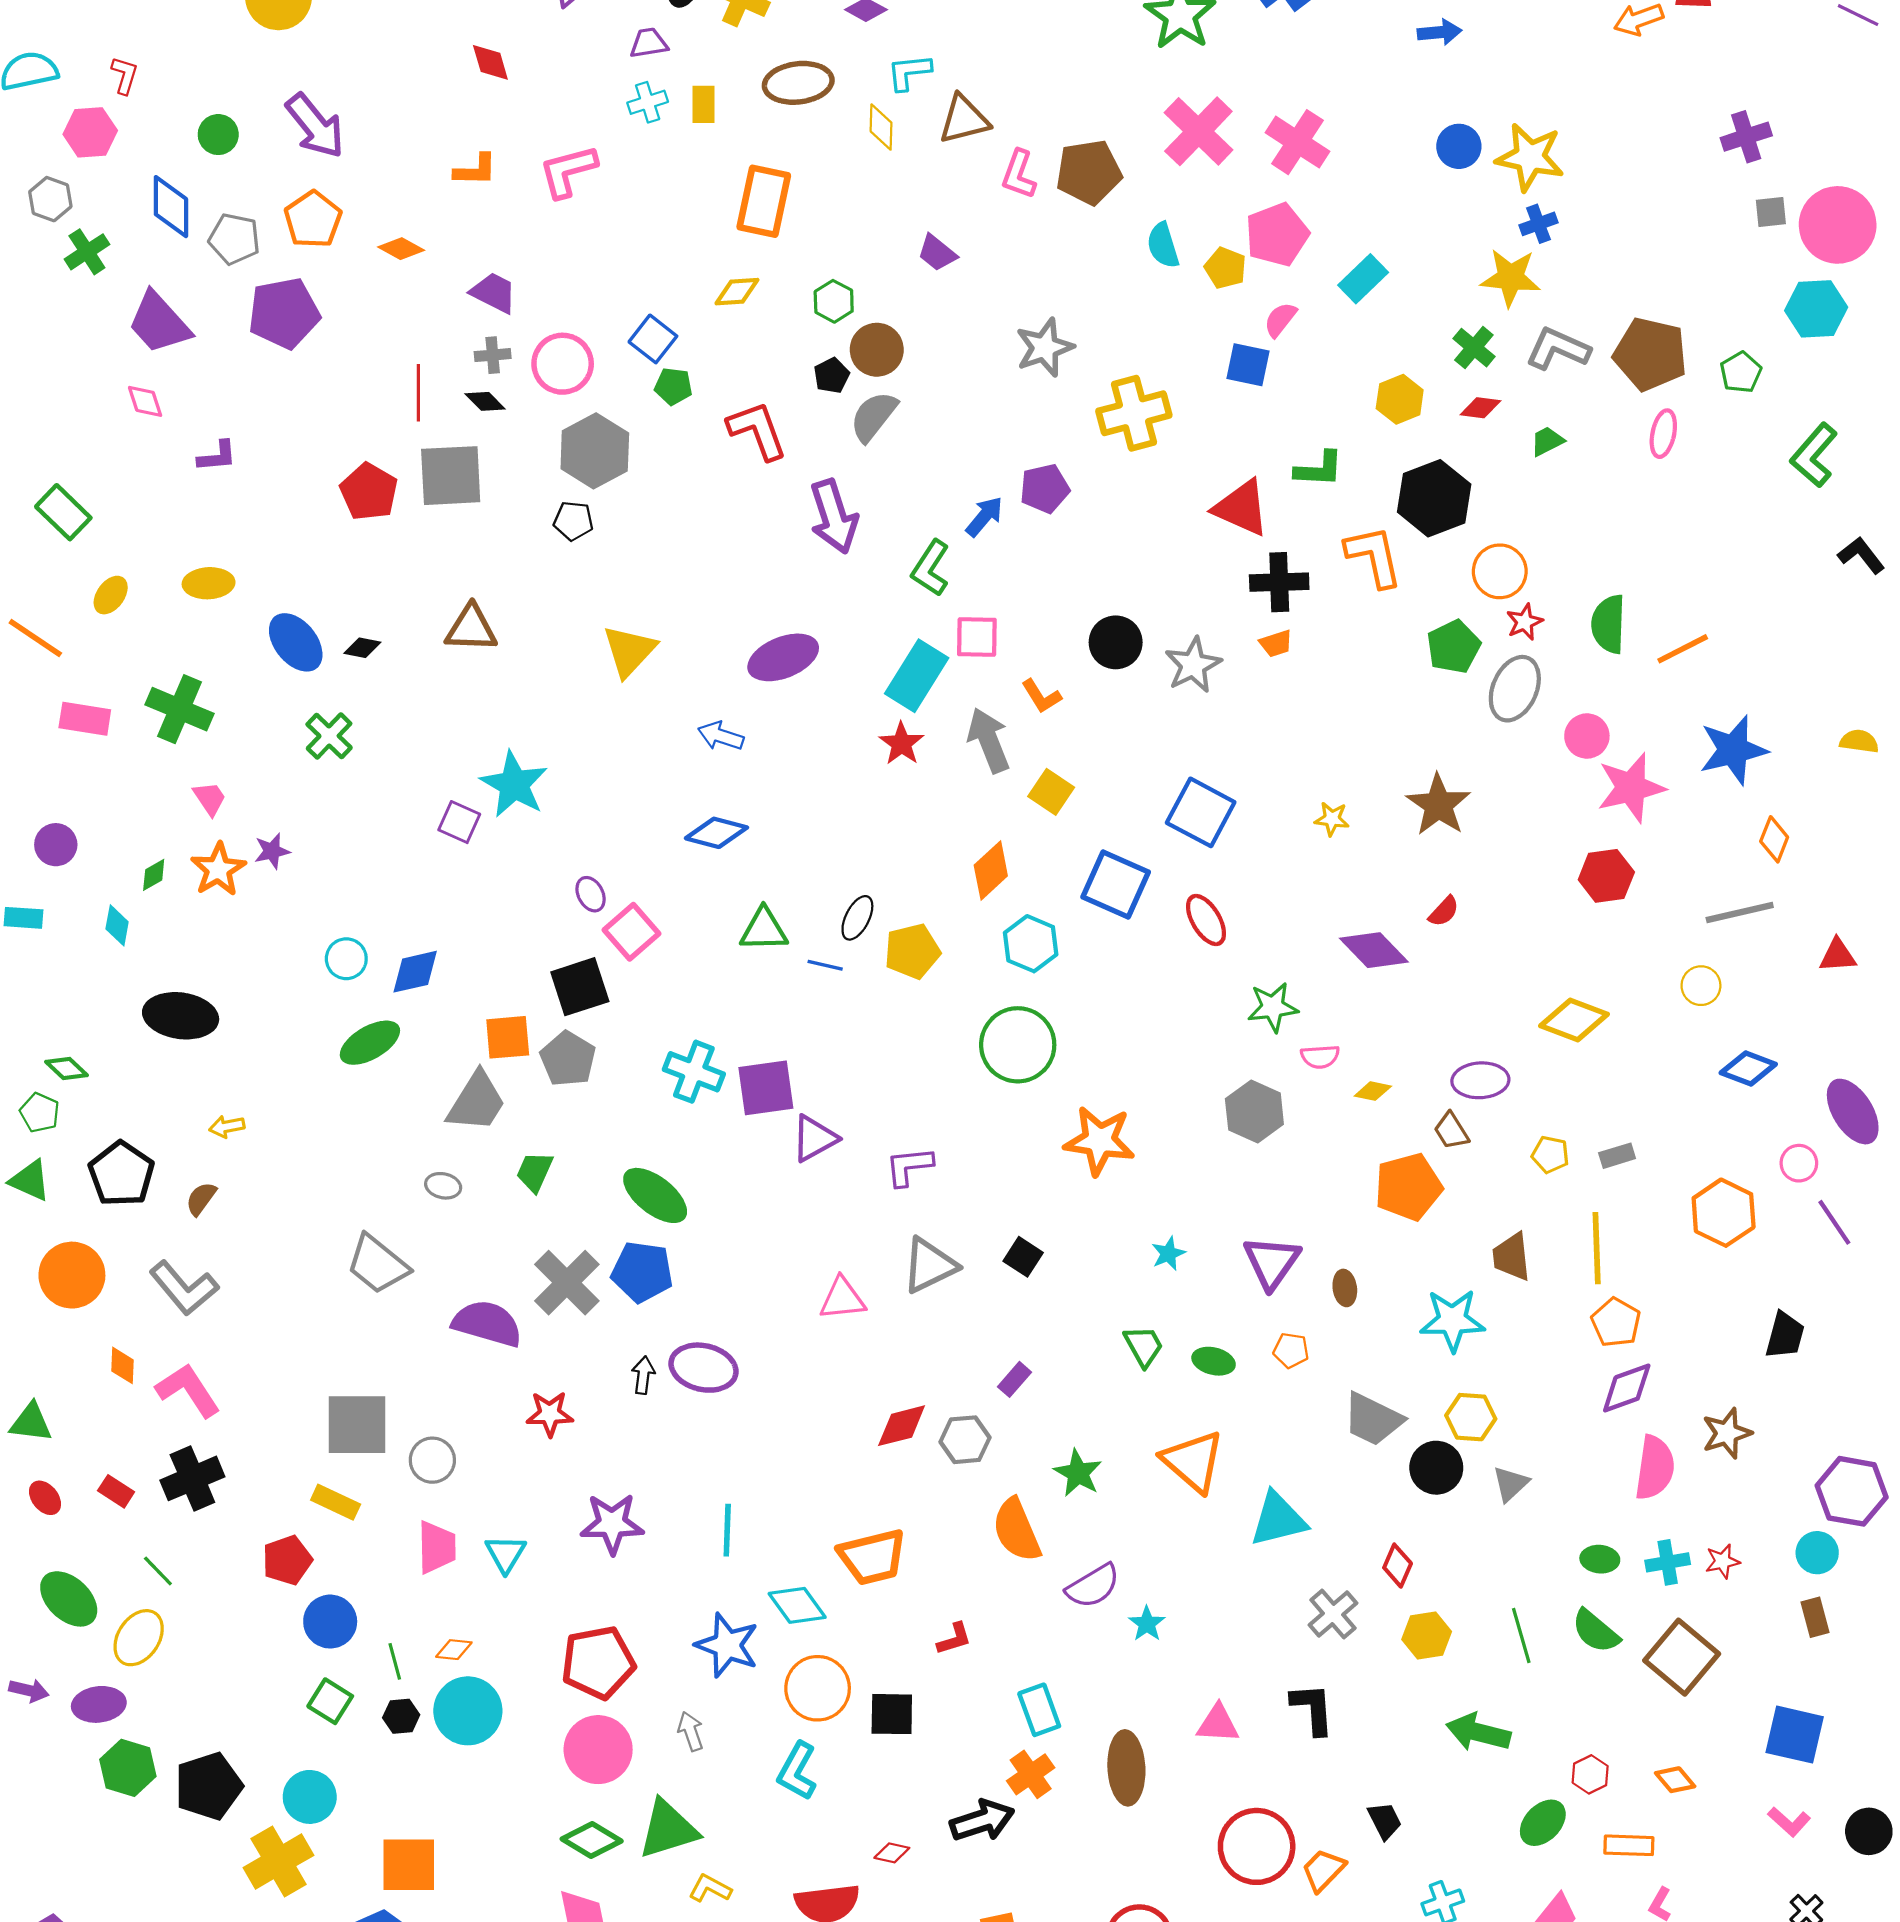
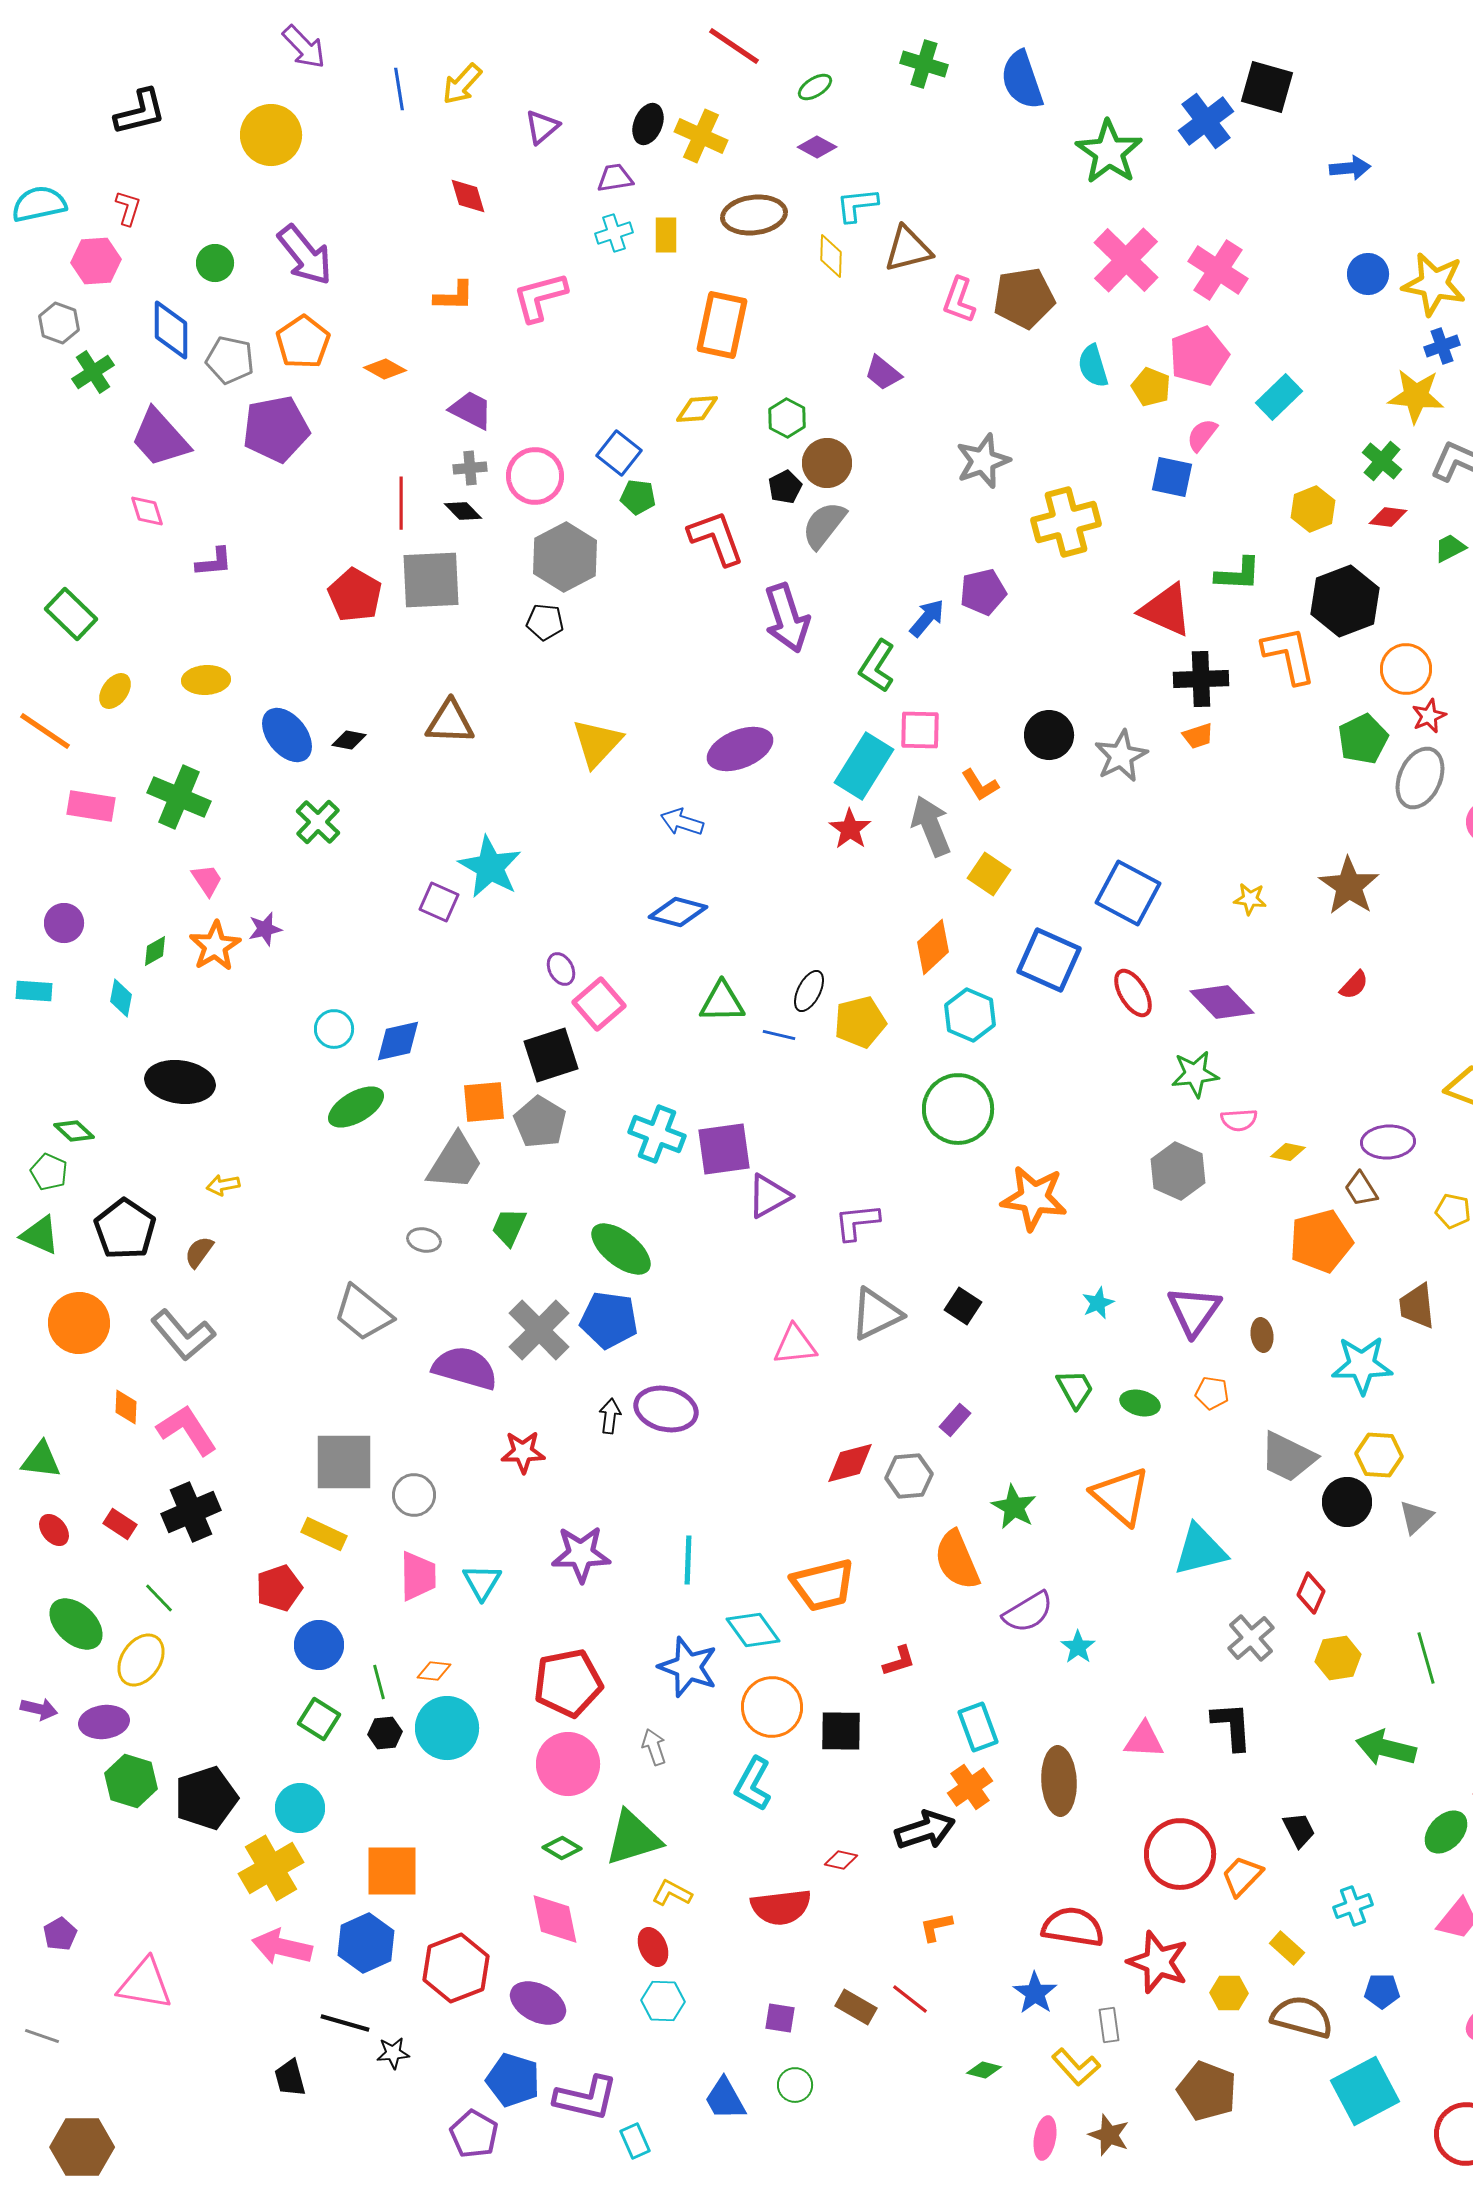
purple diamond: (1374, 950) -> (1222, 1002), moved
green diamond: (592, 1840) -> (562, 1848), size x0.7

